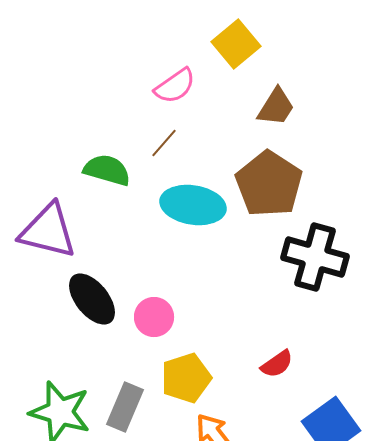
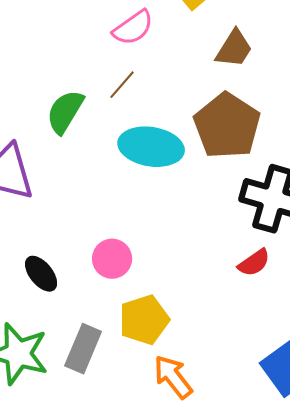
green semicircle: (107, 170) -> (65, 112), turned -75
black ellipse: (92, 299) -> (41, 274), moved, size x0.7
red semicircle: (277, 364) -> (254, 263), moved

